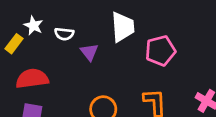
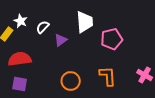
white semicircle: (64, 34) -> (43, 27), turned 128
purple triangle: (89, 52) -> (61, 40), turned 32

